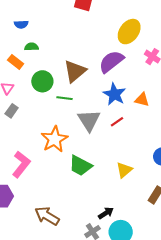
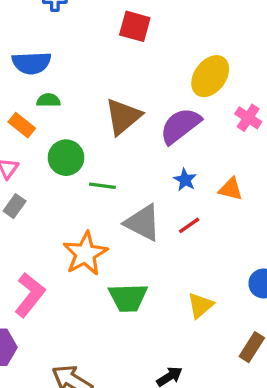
blue semicircle: (21, 24) -> (32, 63), size x1.6
brown triangle: (75, 71) -> (123, 117), moved
blue star: (114, 94) -> (185, 180), size x0.6
gray triangle: (89, 120) -> (143, 223), turned -30
green trapezoid: (80, 166) -> (128, 298), turned -30

